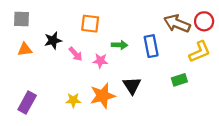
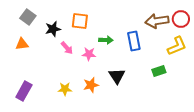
gray square: (21, 19) -> (28, 17), moved, turned 35
brown arrow: (177, 24) -> (157, 21), turned -30
black star: (53, 40) -> (53, 29), moved
orange star: (103, 96) -> (91, 85), size x0.7

